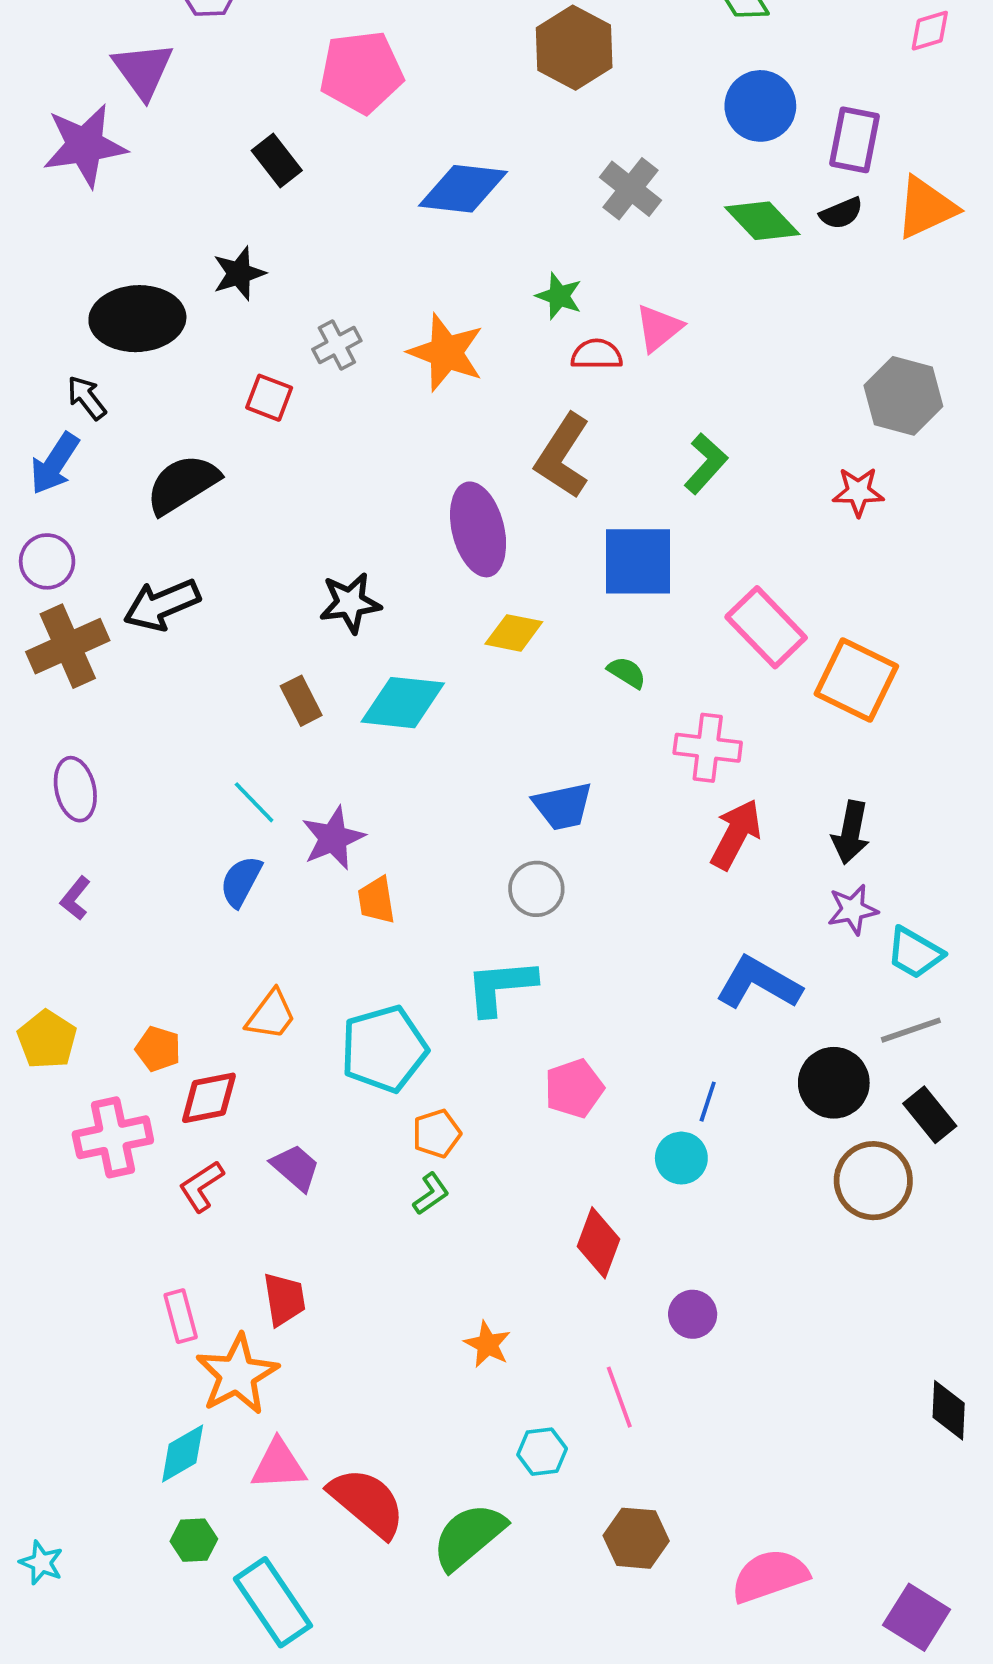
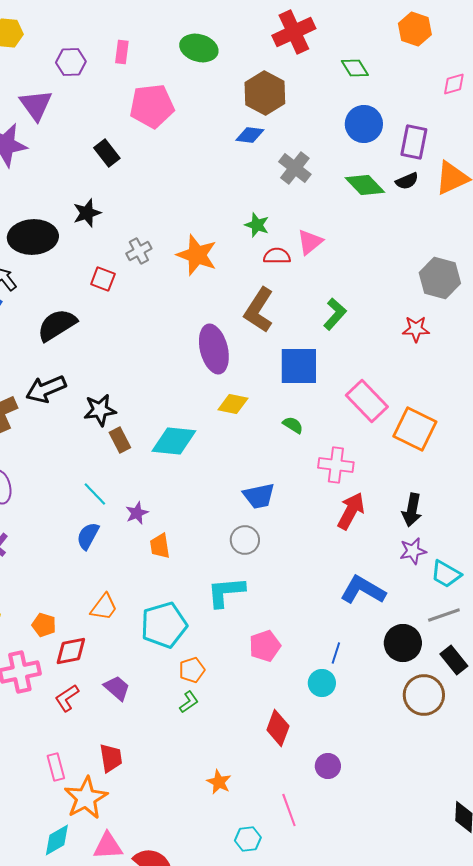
blue diamond: (463, 189) -> (250, 135), moved, size x0.6
black star: (350, 603) -> (100, 410), moved
purple star: (333, 838) -> (137, 513), size x0.7

